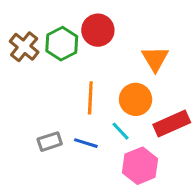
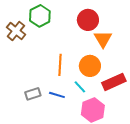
red circle: (98, 30) -> (88, 20), moved
green hexagon: (62, 44) -> (40, 16), moved

